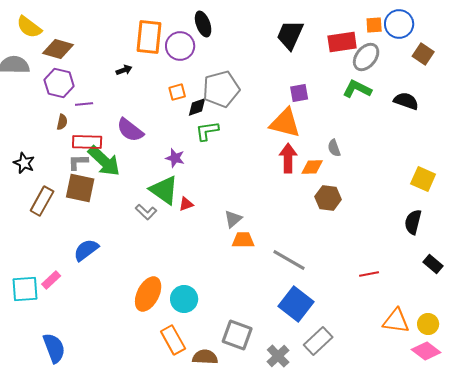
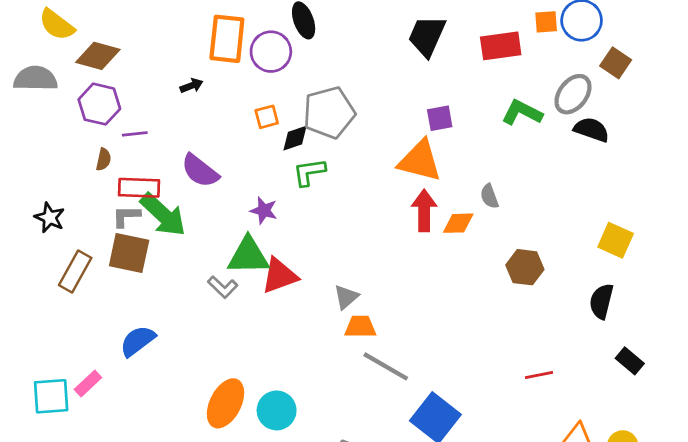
gray ellipse: (366, 57) -> (573, 94), moved
green triangle: (164, 190) -> (248, 256), turned -36
brown hexagon: (328, 198) -> (525, 267), moved
red triangle: (186, 204) -> (279, 276), size x1.8
gray line: (289, 260) -> (386, 366), moved

